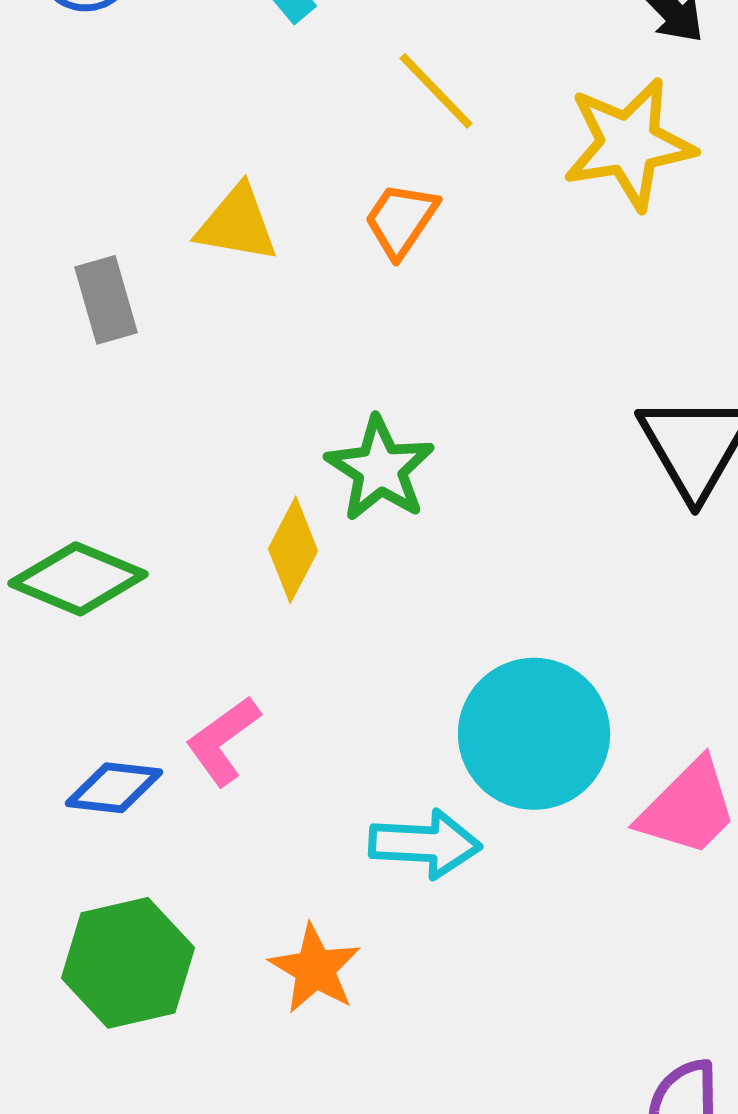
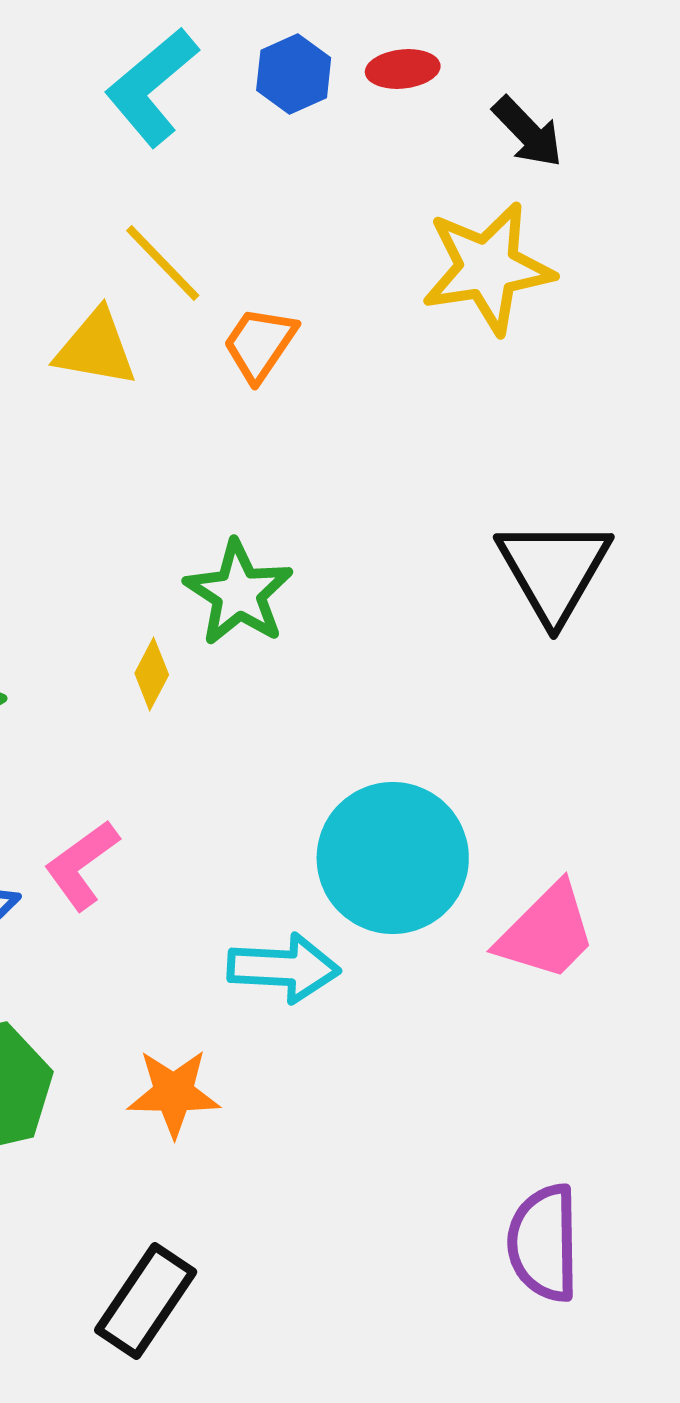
yellow line: (436, 91) -> (163, 263), moved
yellow diamond: (293, 550) -> (152, 674), size x0.7
orange star: (315, 969) -> (174, 1093), turned -30

